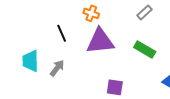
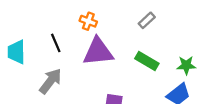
cyan trapezoid: (31, 61) -> (16, 52), moved
gray arrow: (57, 68) -> (50, 81), size x1.4

